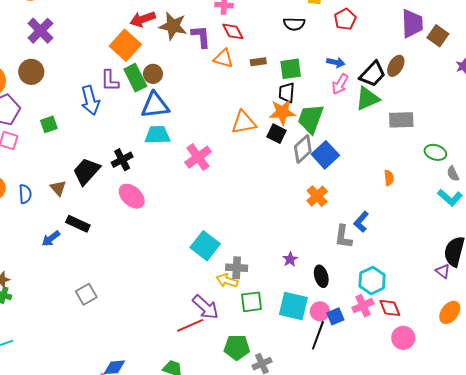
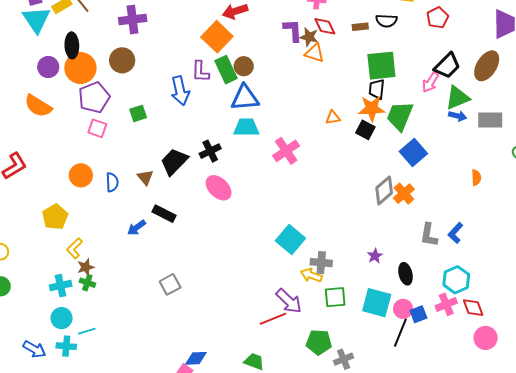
brown star: (173, 26) -> (309, 37), moved, size x0.7
purple cross: (40, 31) -> (133, 19), turned 36
brown rectangle: (258, 62) -> (360, 27), moved
blue arrow: (336, 62) -> (458, 116), moved
brown ellipse: (396, 66) -> (487, 66), size x1.4
green square: (291, 69) -> (381, 66), size x1.4
black trapezoid: (373, 74) -> (447, 66), moved
orange triangle: (244, 122) -> (333, 118), size x0.6
gray diamond: (303, 149) -> (384, 190), moved
blue L-shape: (361, 222) -> (455, 233), moved

